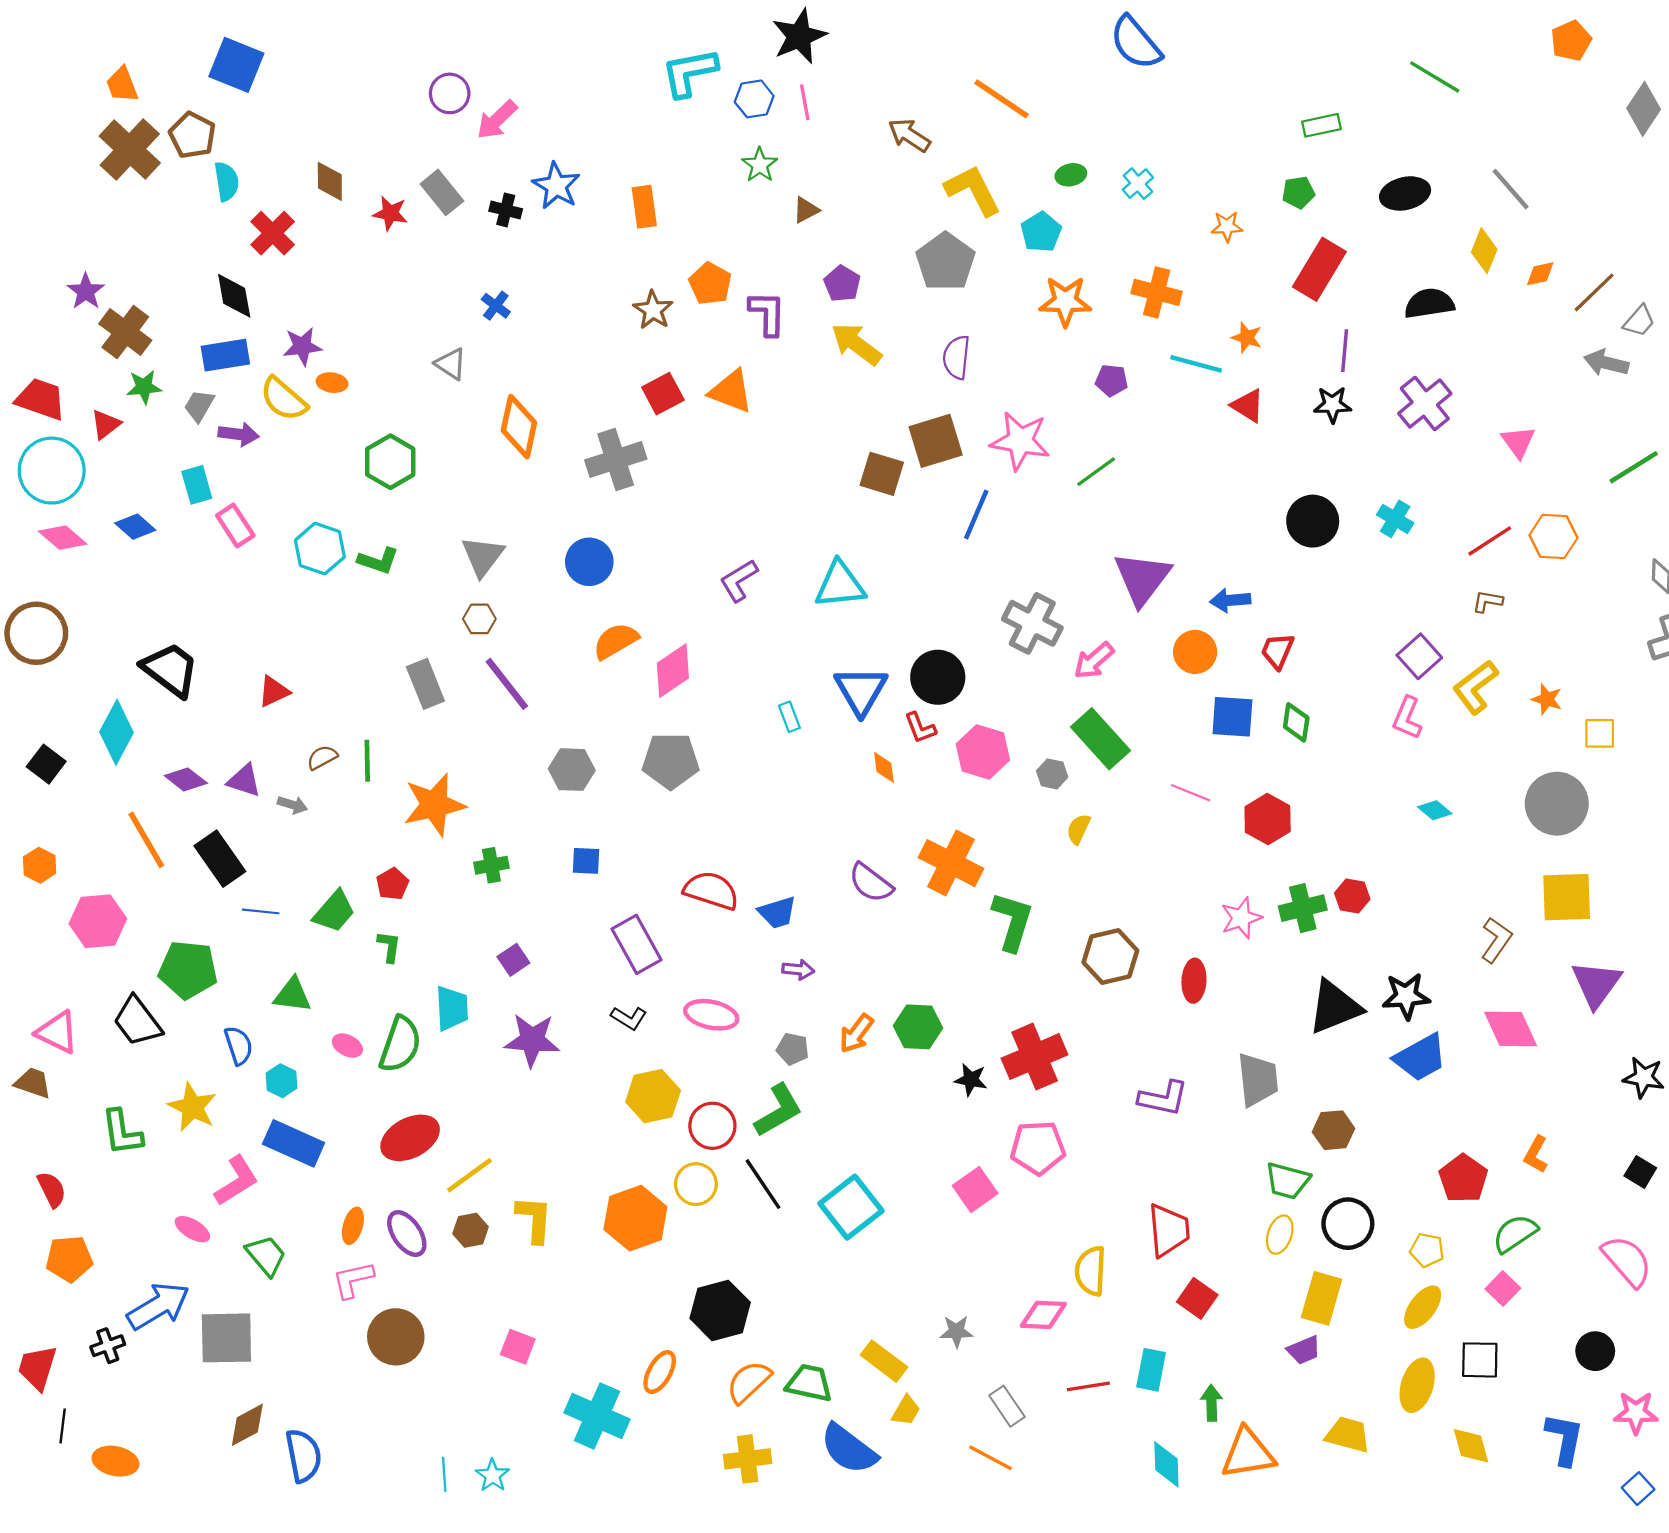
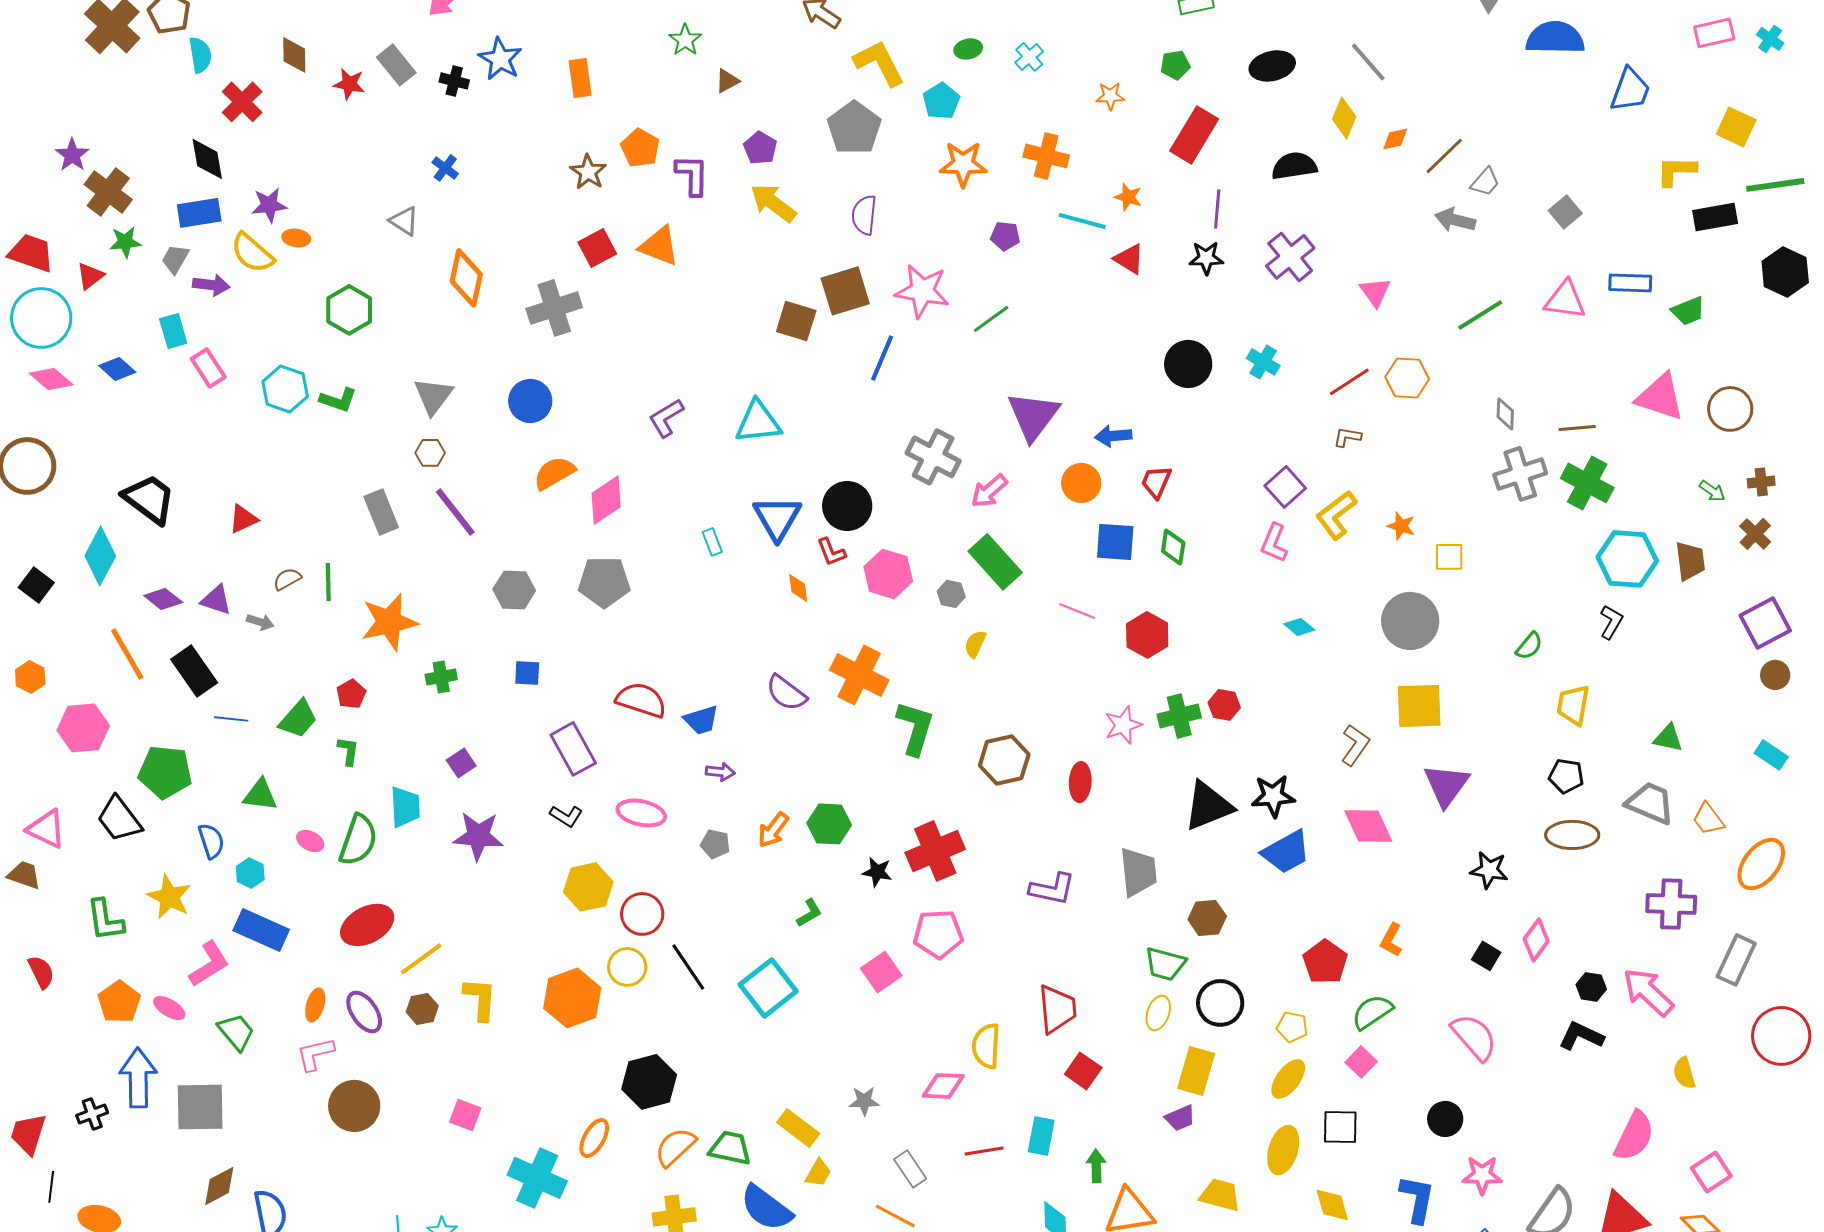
green L-shape: (778, 1110) -> (809, 913), moved, size x0.6
orange pentagon: (69, 1259) -> (119, 1002), moved, turned -30
blue arrow: (158, 1306) -> (138, 1078), turned -60

